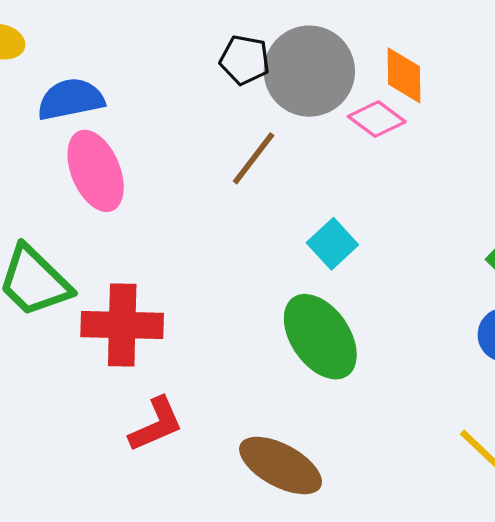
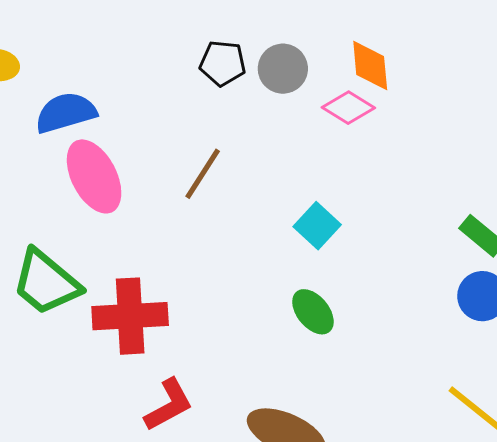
gray circle: (309, 71) -> (283, 69), size x0.6
brown line: (254, 158) -> (203, 174), moved
green ellipse: (320, 337) -> (313, 312), size x0.6

